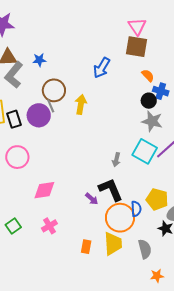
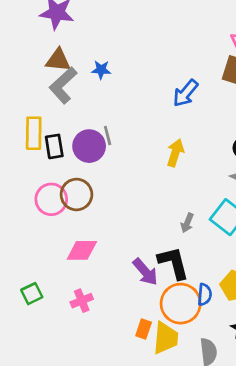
brown circle: (54, 90) -> (76, 194), moved
yellow arrow: (81, 104) -> (175, 153), moved
purple arrow: (92, 199) -> (145, 272), size x1.5
orange rectangle: (86, 247) -> (144, 329), moved

